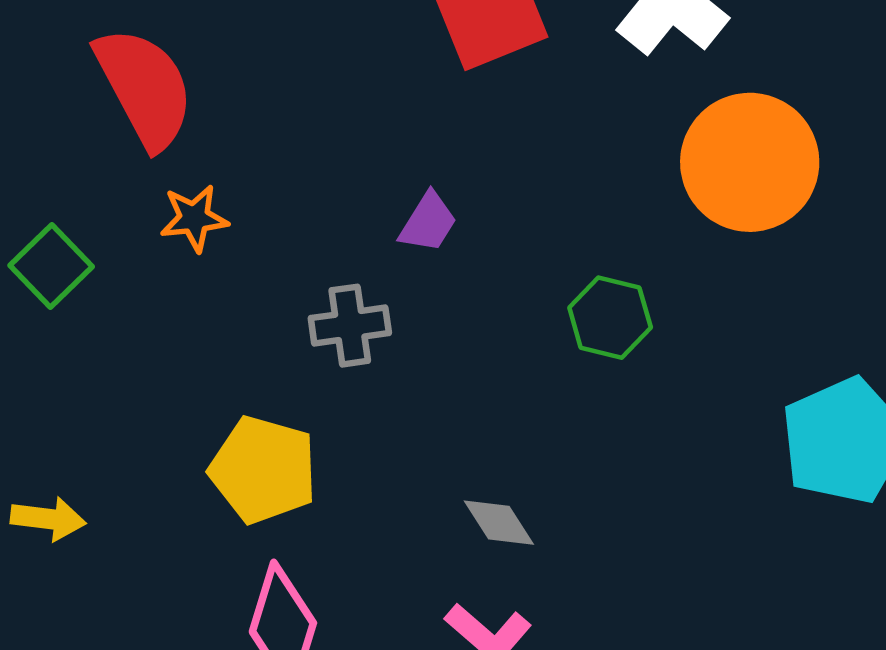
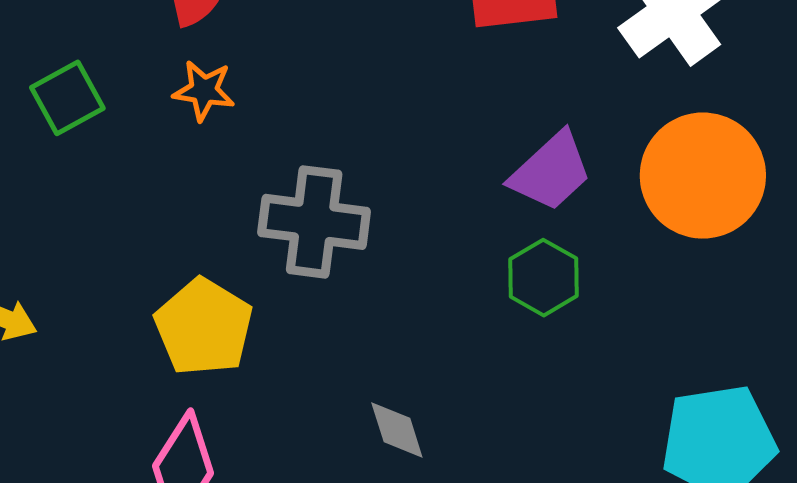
purple trapezoid: (428, 222) -> (551, 172), moved, size x1.5
gray cross: (350, 326) -> (314, 222), size x1.5

